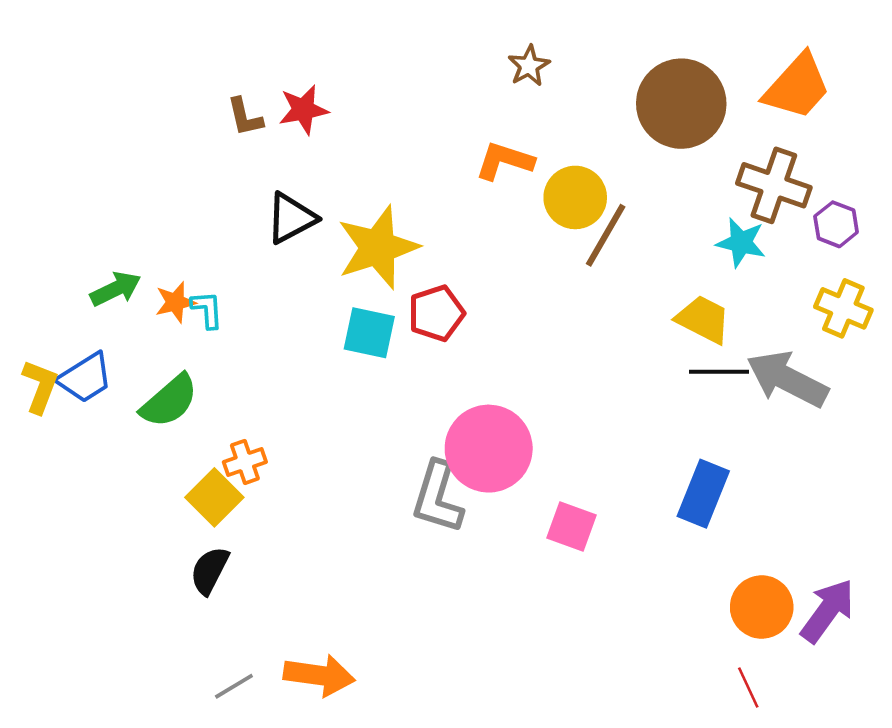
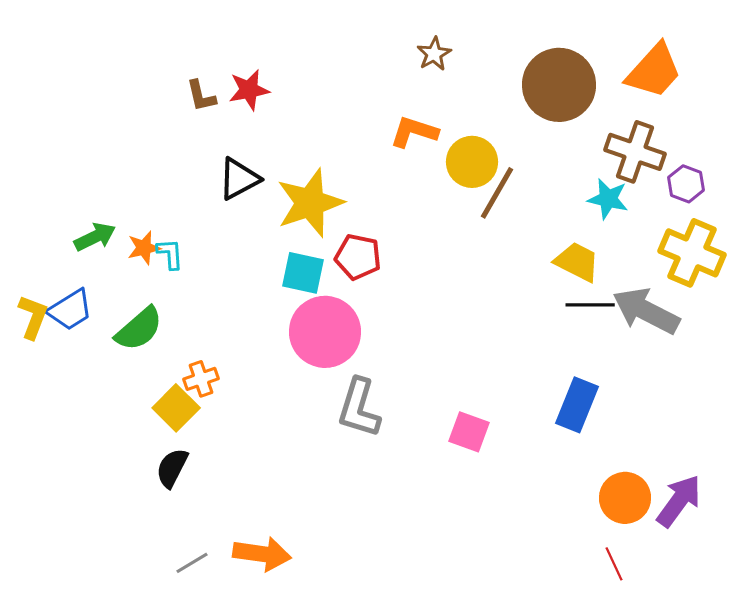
yellow cross: (843, 308) -> (692, 253), size x1.4
red pentagon: (436, 313) -> (358, 257), turned 30
pink circle: (489, 449) -> (325, 332), moved

